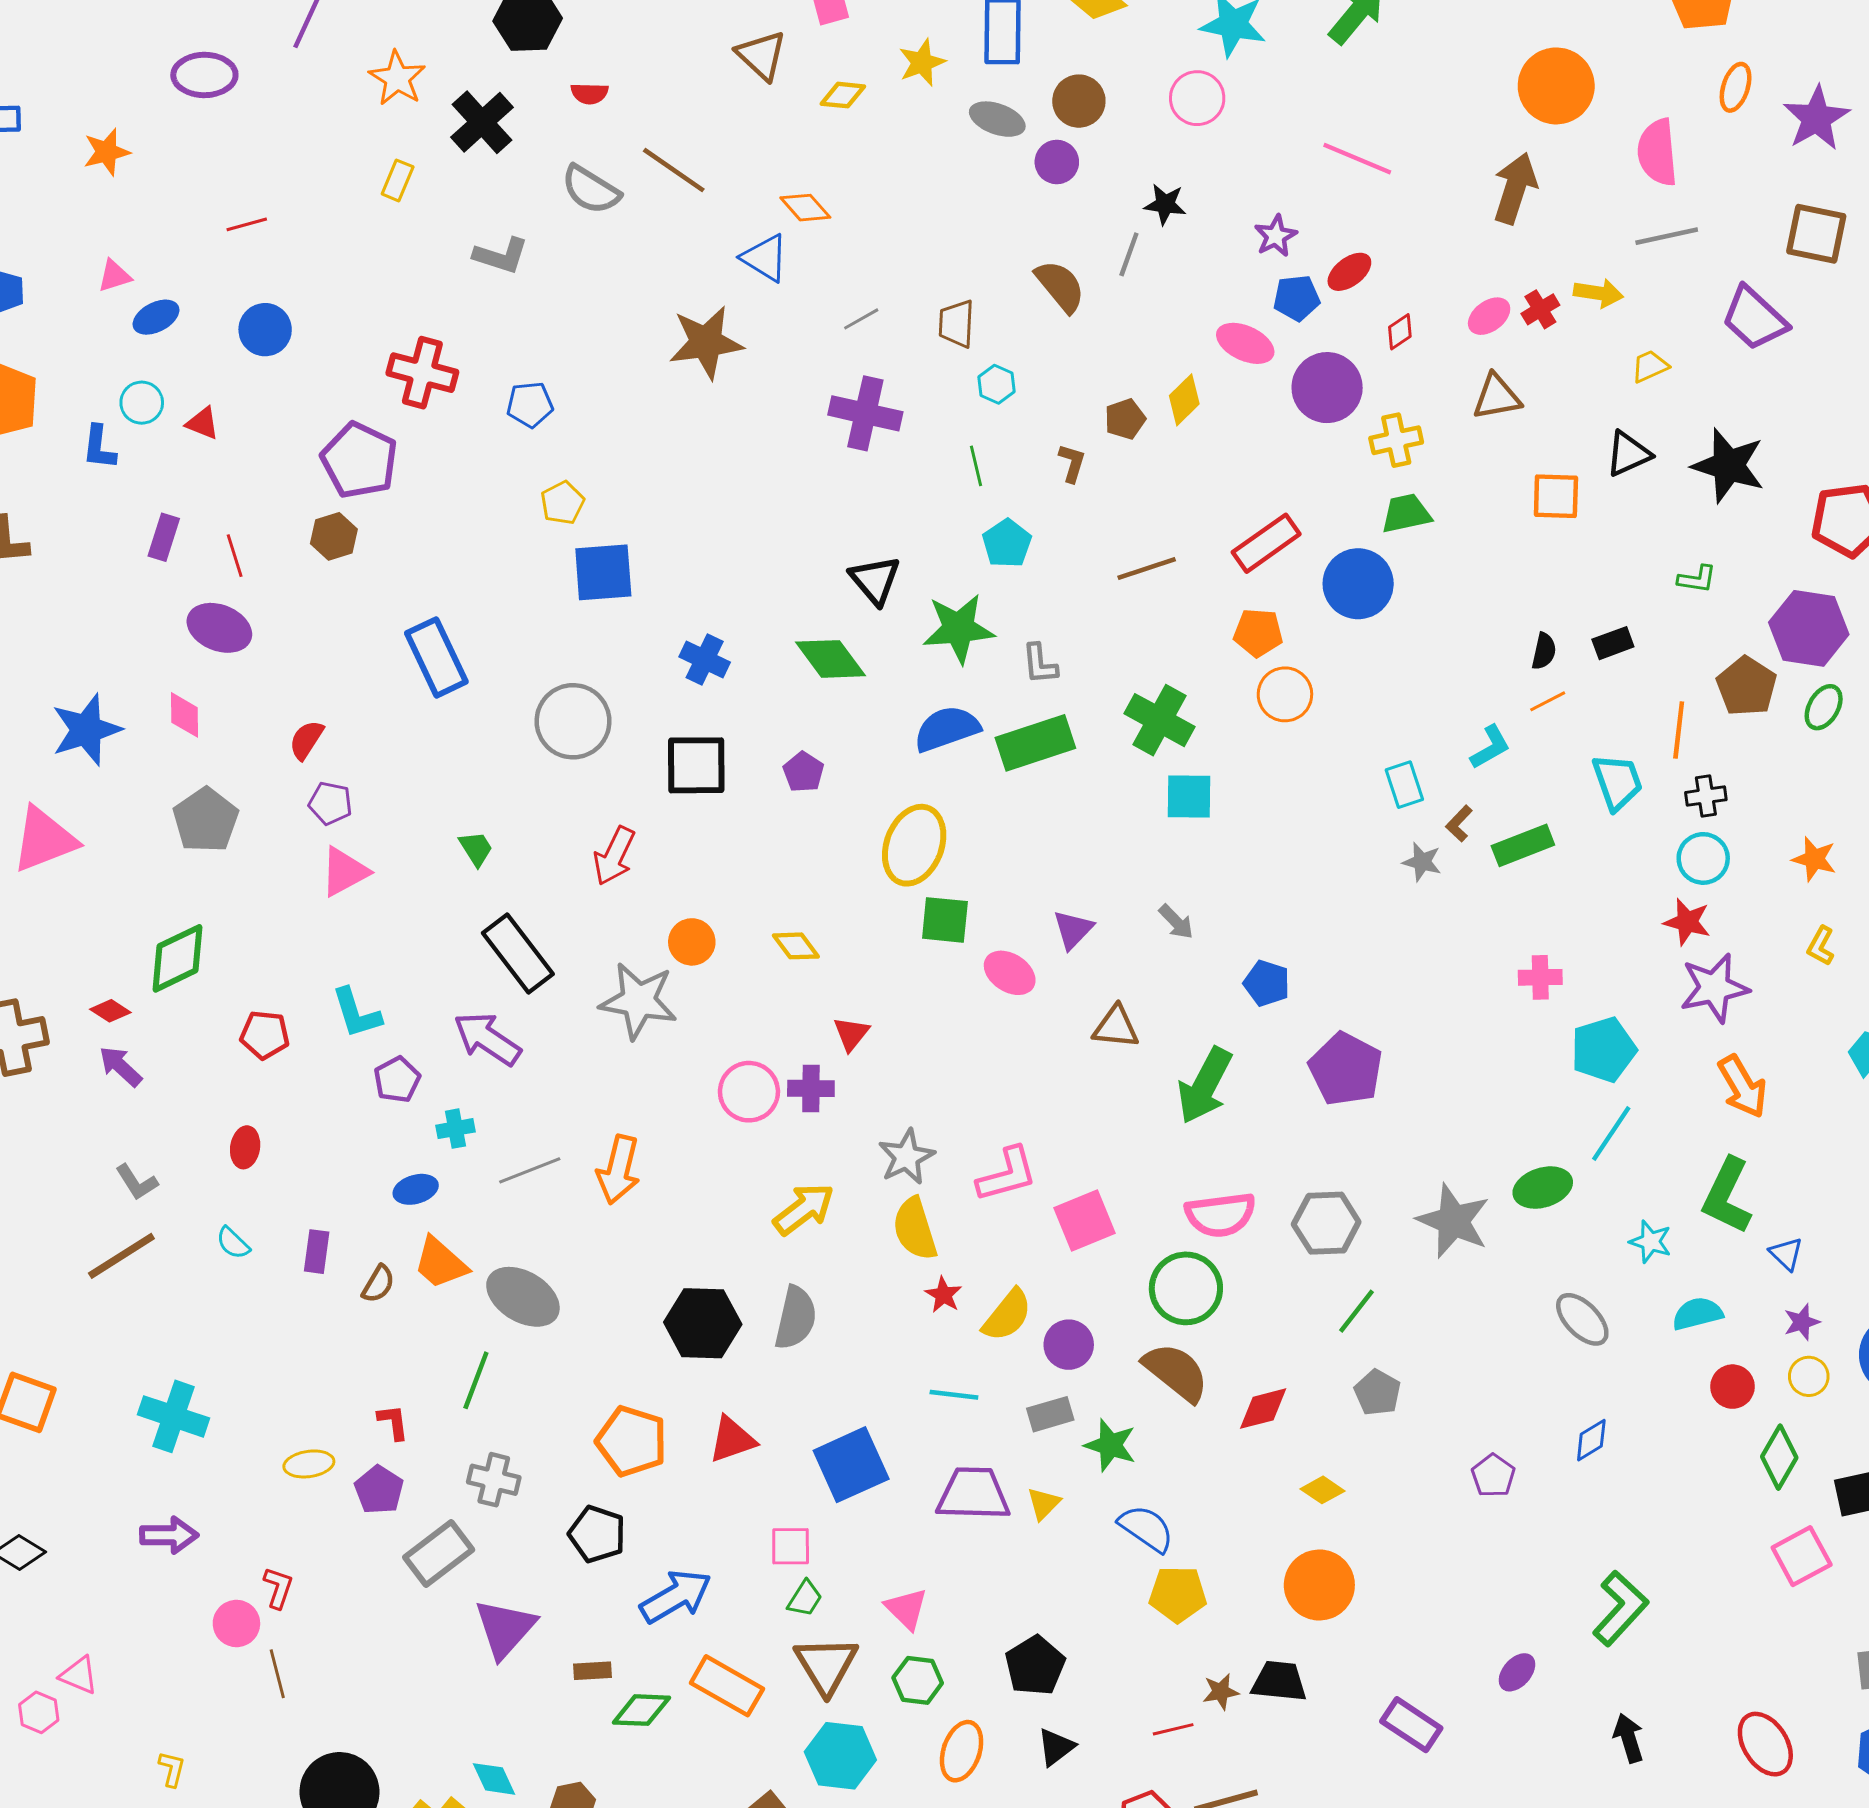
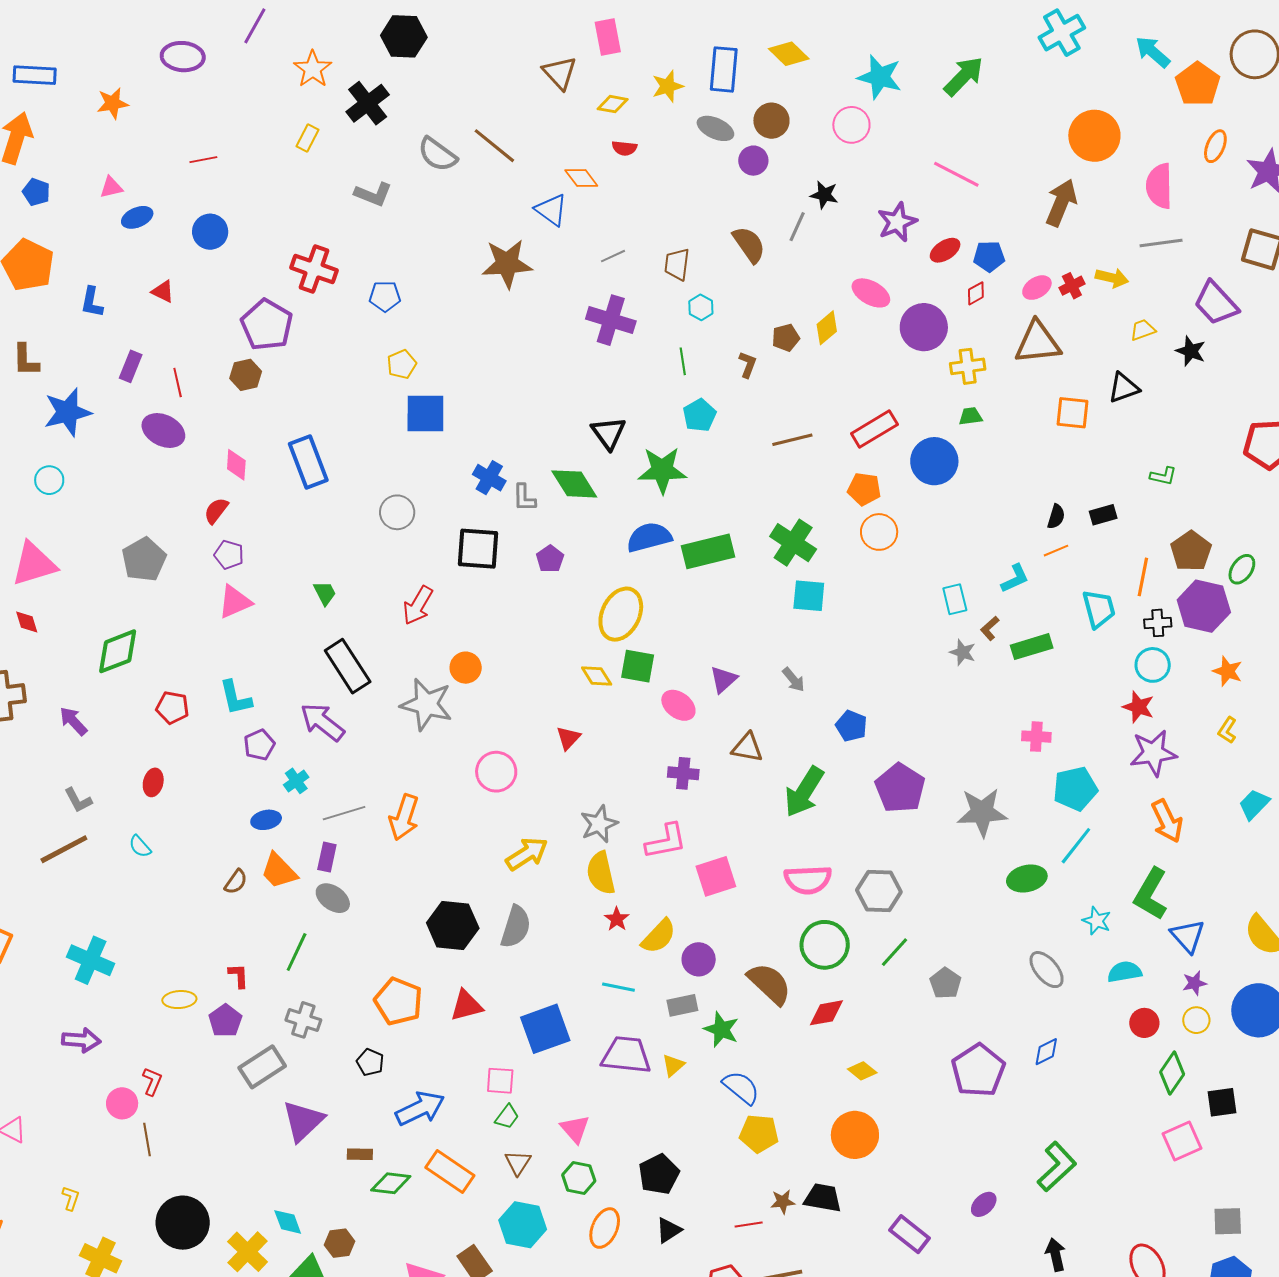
red semicircle: (589, 93) -> (624, 148), moved
purple star: (1276, 236) -> (897, 222), size x1.4
blue pentagon: (1297, 298) -> (989, 256), moved
brown triangle: (1497, 397) -> (1038, 343), size x1.4
cyan circle: (142, 403) -> (49, 480), moved
black star: (1728, 466) -> (1191, 351), moved, size x0.6
green trapezoid: (1406, 513) -> (970, 416), size x0.7
purple hexagon: (1809, 628) -> (1204, 606), moved
gray L-shape: (1040, 664) -> (524, 498), moved
pink diamond: (184, 715) -> (236, 465), moved
gray circle: (573, 721) -> (397, 512), size x0.7
blue star: (86, 730) -> (67, 412), moved
yellow diamond: (796, 946) -> (597, 676), moved
red diamond: (110, 1011) -> (27, 622), moved, turned 36
purple cross: (811, 1088) -> (683, 773), moved
cyan cross: (455, 1129) -> (296, 781), turned -30
gray star: (1453, 1221) -> (982, 812), moved, turned -30
purple rectangle: (317, 1252) -> (327, 857), moved
blue triangle: (1786, 1254) -> (1188, 936), size x1.5
green circle: (1186, 1288) -> (825, 945), moved
gray ellipse: (523, 1297) -> (333, 898), size x0.7
gray pentagon: (1377, 1393) -> (945, 983), moved
purple pentagon: (1493, 1476) -> (978, 1070), size x1.8
black pentagon: (597, 1534) -> (370, 1062), size x0.7
brown triangle: (826, 1665) -> (518, 1163), size x0.6

